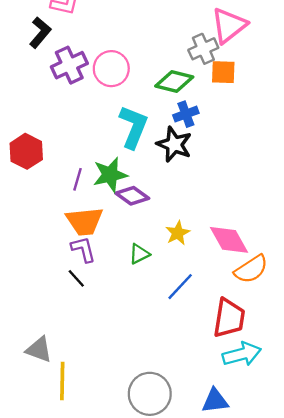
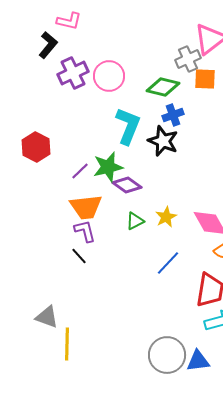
purple line: (77, 179) -> (80, 171), turned 30
green triangle: (139, 254) -> (135, 221), moved
gray circle: (150, 394) -> (167, 355), moved

